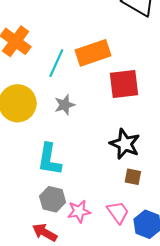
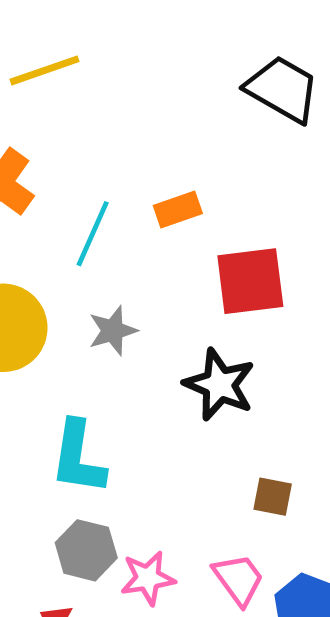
orange rectangle: (93, 53) -> (178, 209), size x0.6
black star: (125, 144) -> (219, 385), moved

